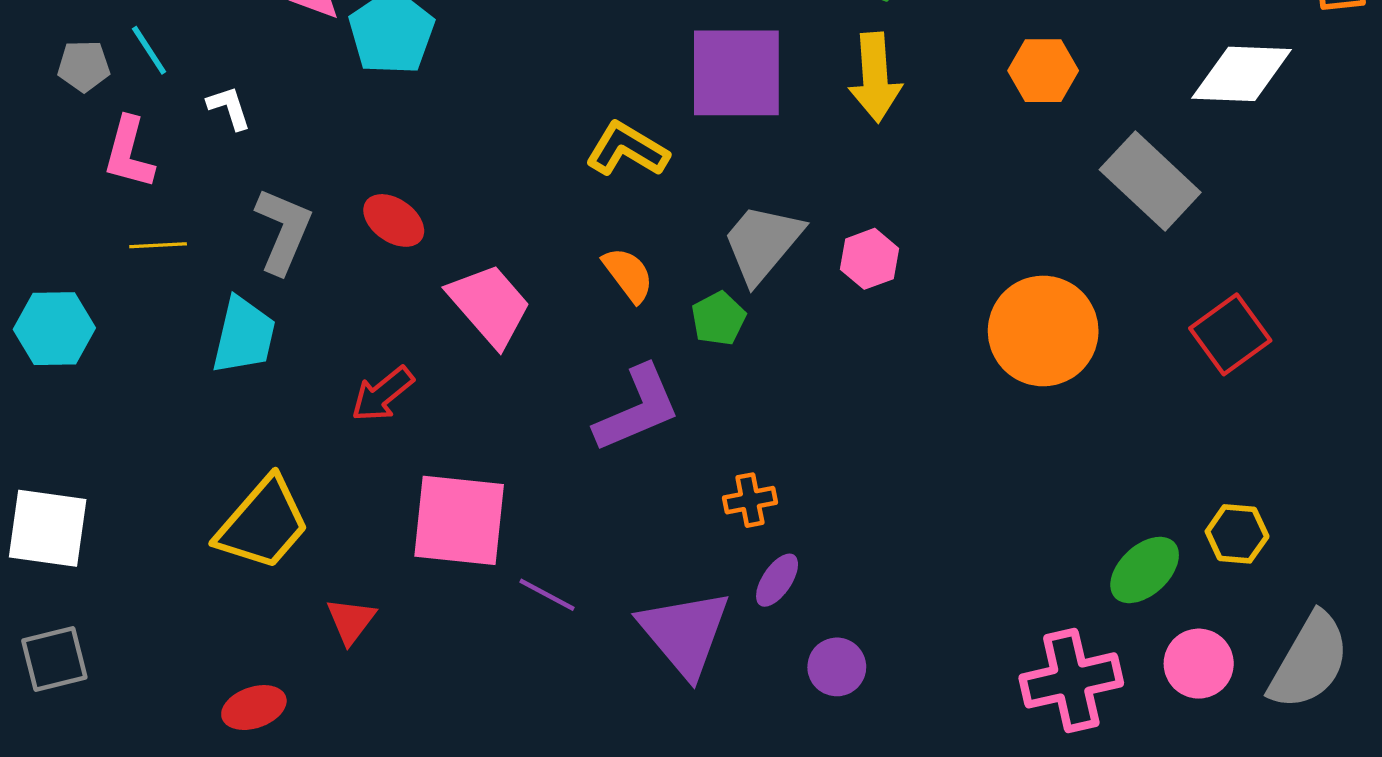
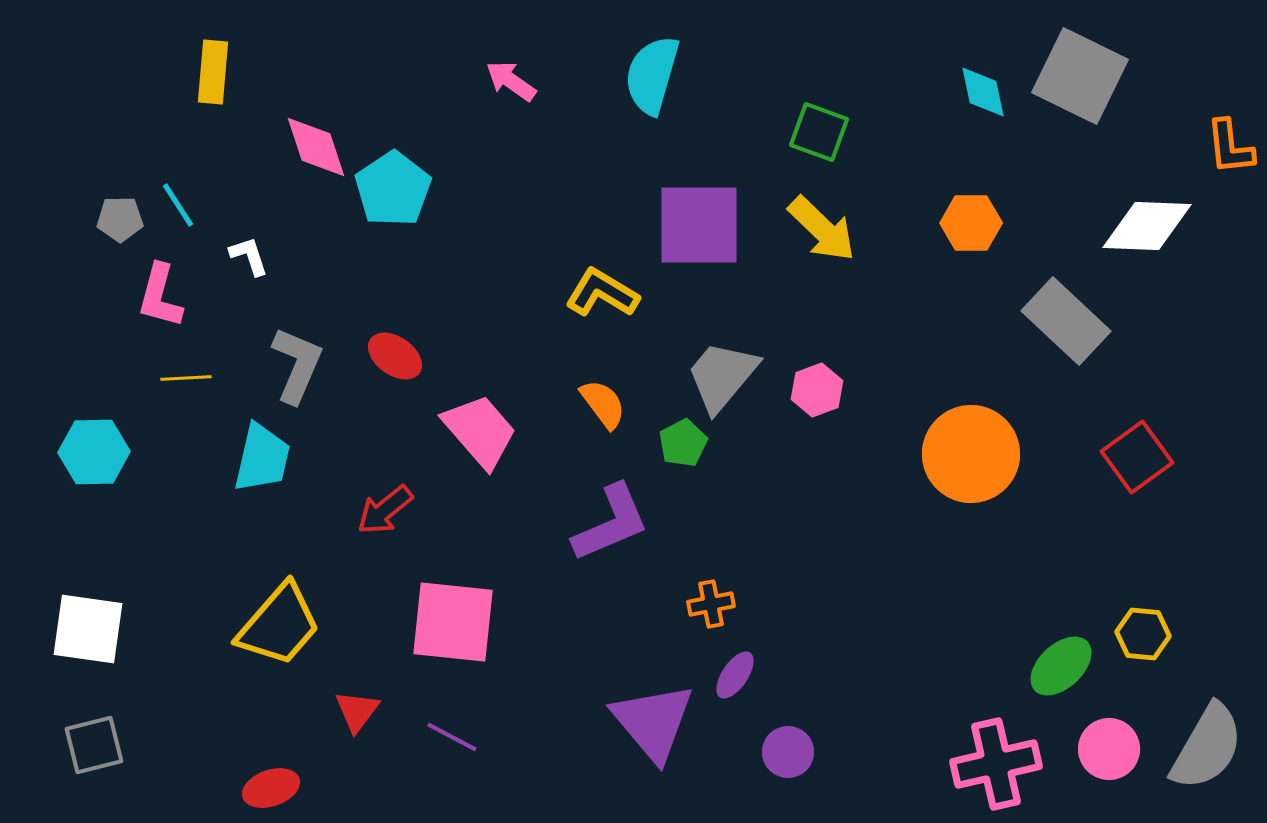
yellow arrow: (875, 77) -> (822, 229), turned -42
purple line: (547, 595) -> (452, 737), moved

